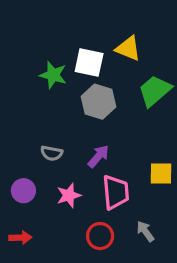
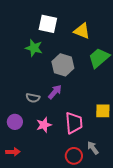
white square: (89, 63) -> (48, 24), moved
purple arrow: (98, 156) -> (55, 92), moved
red circle: (100, 236) -> (74, 156), moved

